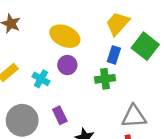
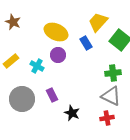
blue rectangle: (114, 55) -> (86, 43), moved, turned -48
green cross: (105, 79) -> (113, 73), moved
gray triangle: (134, 117) -> (111, 96), turned 30

